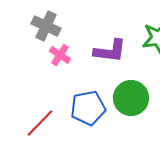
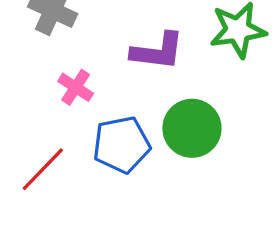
pink cross: (60, 55) -> (76, 87), moved

